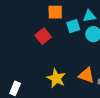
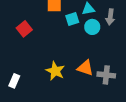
red square: (43, 36) -> (24, 29), moved

